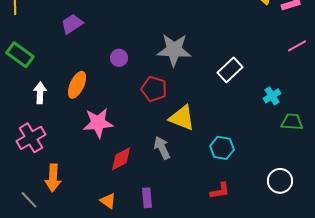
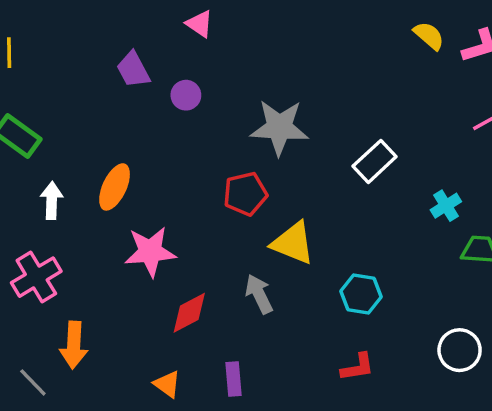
purple trapezoid: (72, 24) -> (133, 70), moved, turned -85
purple circle: (119, 58) -> (186, 95), moved
red pentagon: (154, 89) -> (245, 194), turned -30

